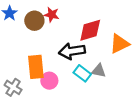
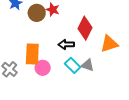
red diamond: (90, 30) -> (85, 28), turned -55
black arrow: (72, 51) -> (66, 44), size x0.7

